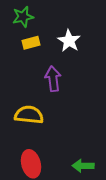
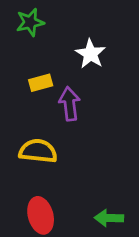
yellow rectangle: (31, 43) -> (41, 83), moved

